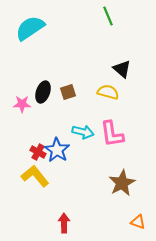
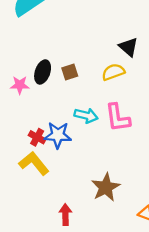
yellow semicircle: (108, 92) -> (113, 72), turned -35
blue star: (57, 150) -> (58, 135), turned -30
brown star: (122, 183) -> (106, 187), moved

